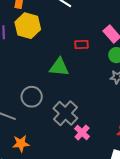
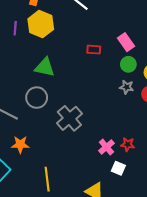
green triangle: (59, 67) -> (45, 67), moved
pink cross: (82, 133) -> (106, 147), moved

